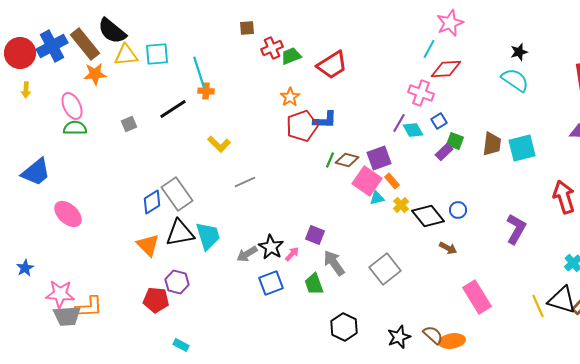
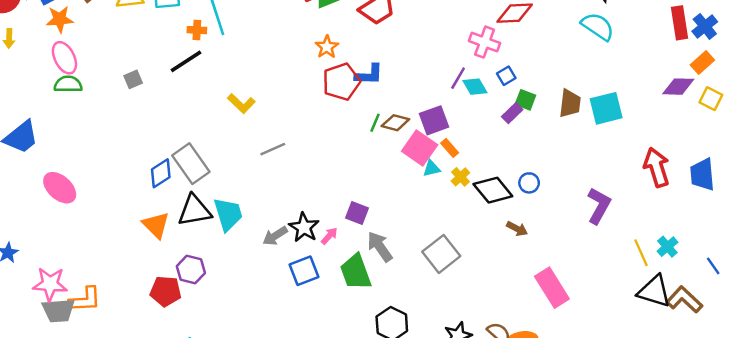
orange star: (95, 74) -> (60, 19), moved
orange cross: (206, 91) -> (197, 30), moved
green trapezoid: (314, 284) -> (356, 272), size x1.4
yellow line: (538, 306) -> (641, 253), moved

